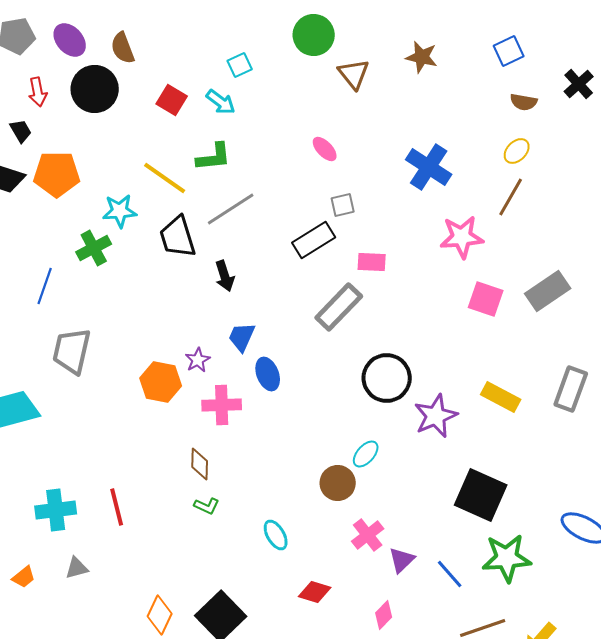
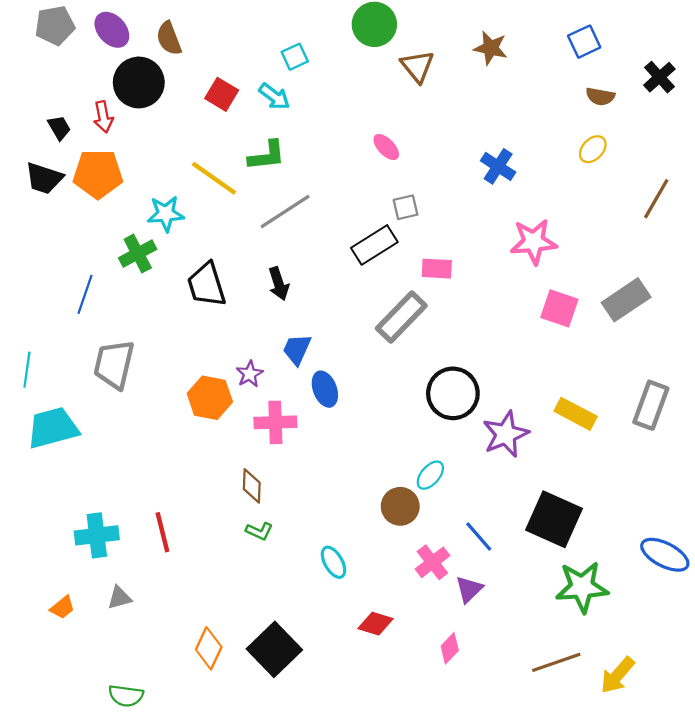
red arrow: (38, 92) -> (103, 117), moved
blue cross: (429, 167) -> (498, 166), size x0.7
brown line: (511, 197) -> (656, 199), moved
black trapezoid: (178, 237) -> (207, 285), moved
blue line: (450, 574) -> (479, 536), moved

